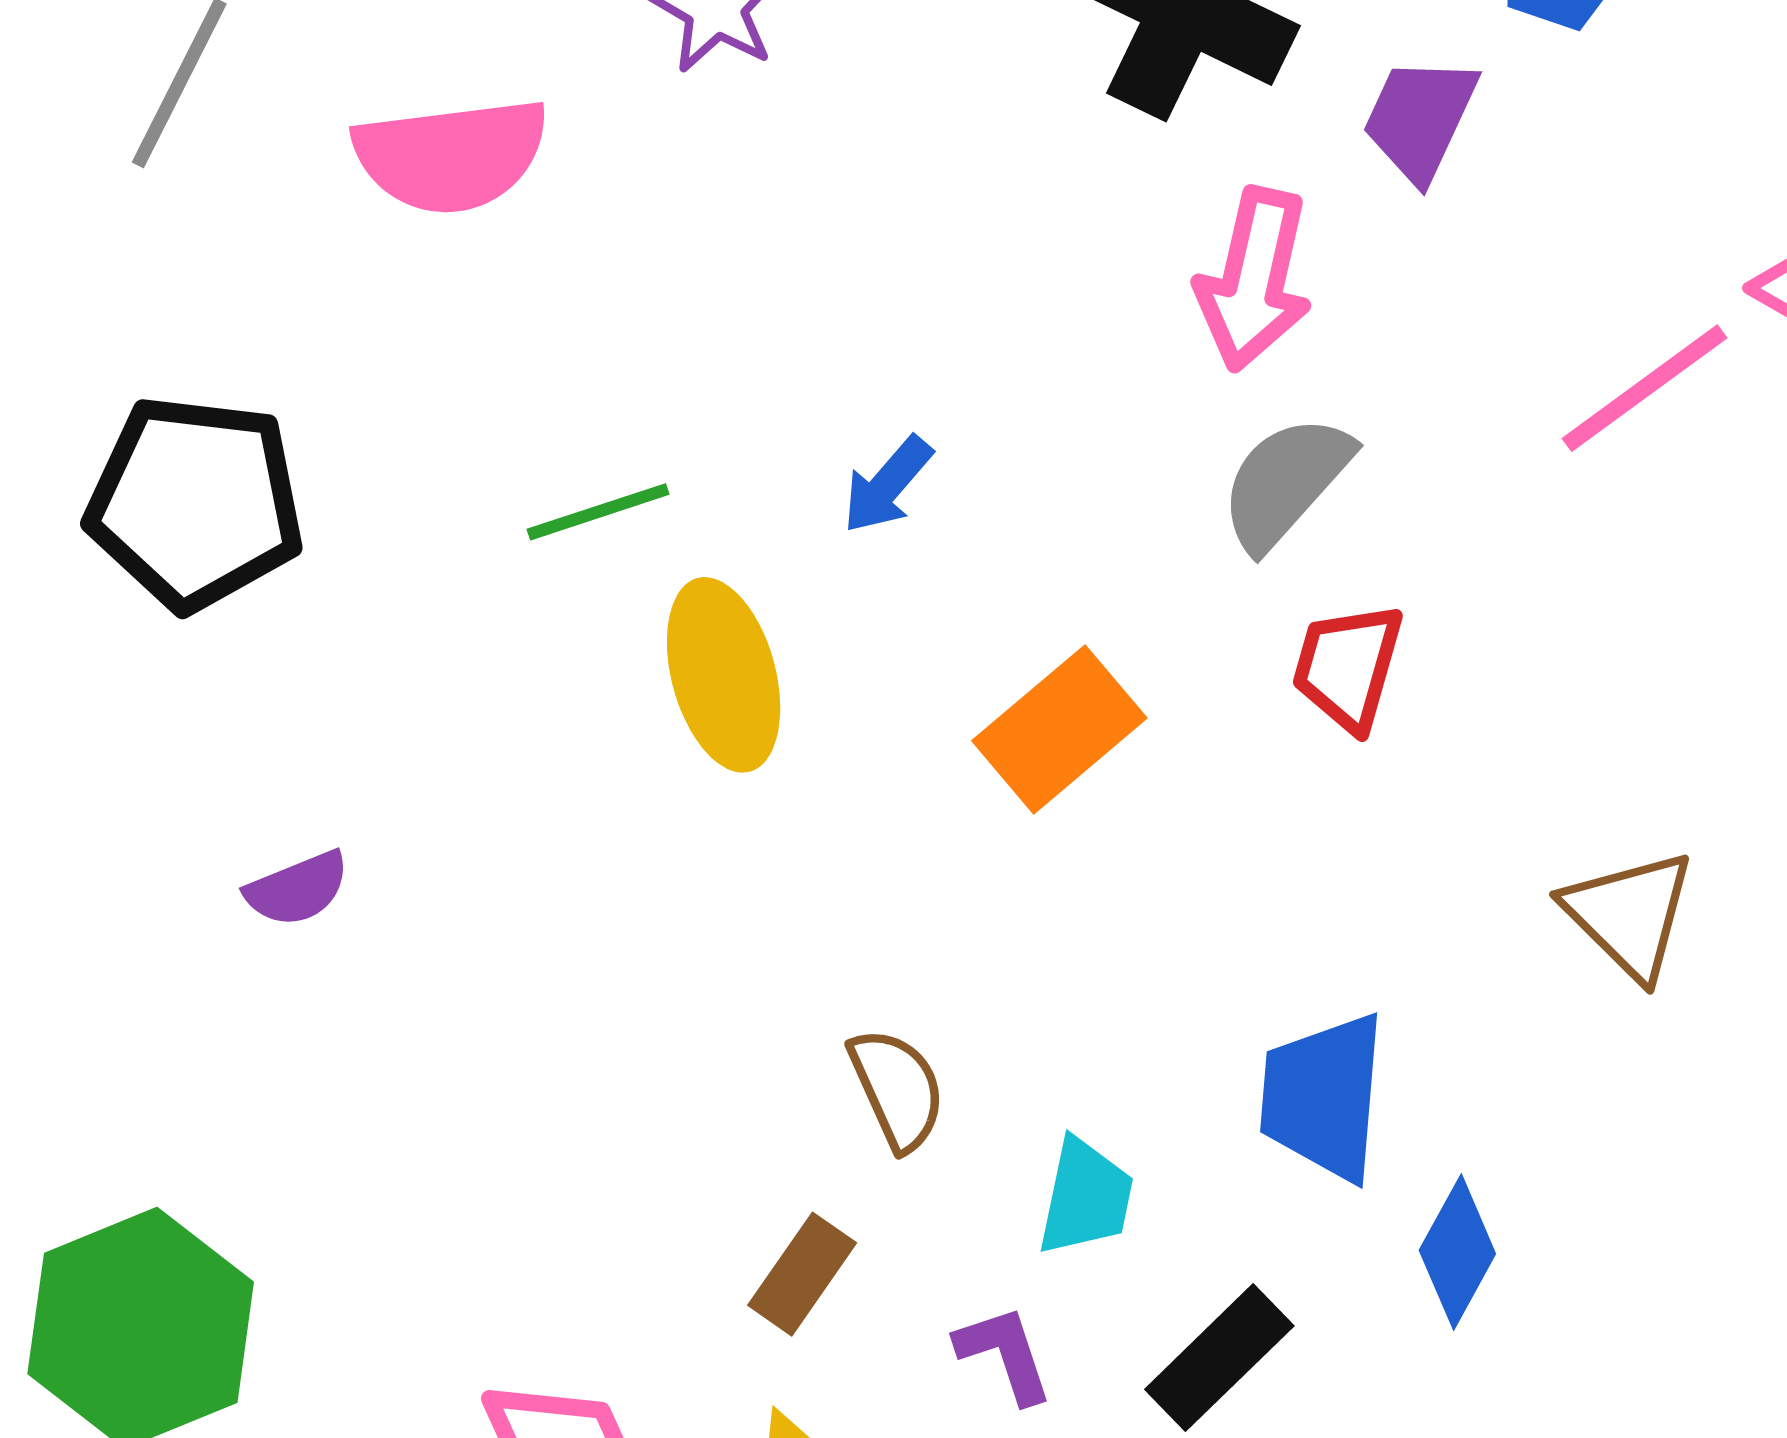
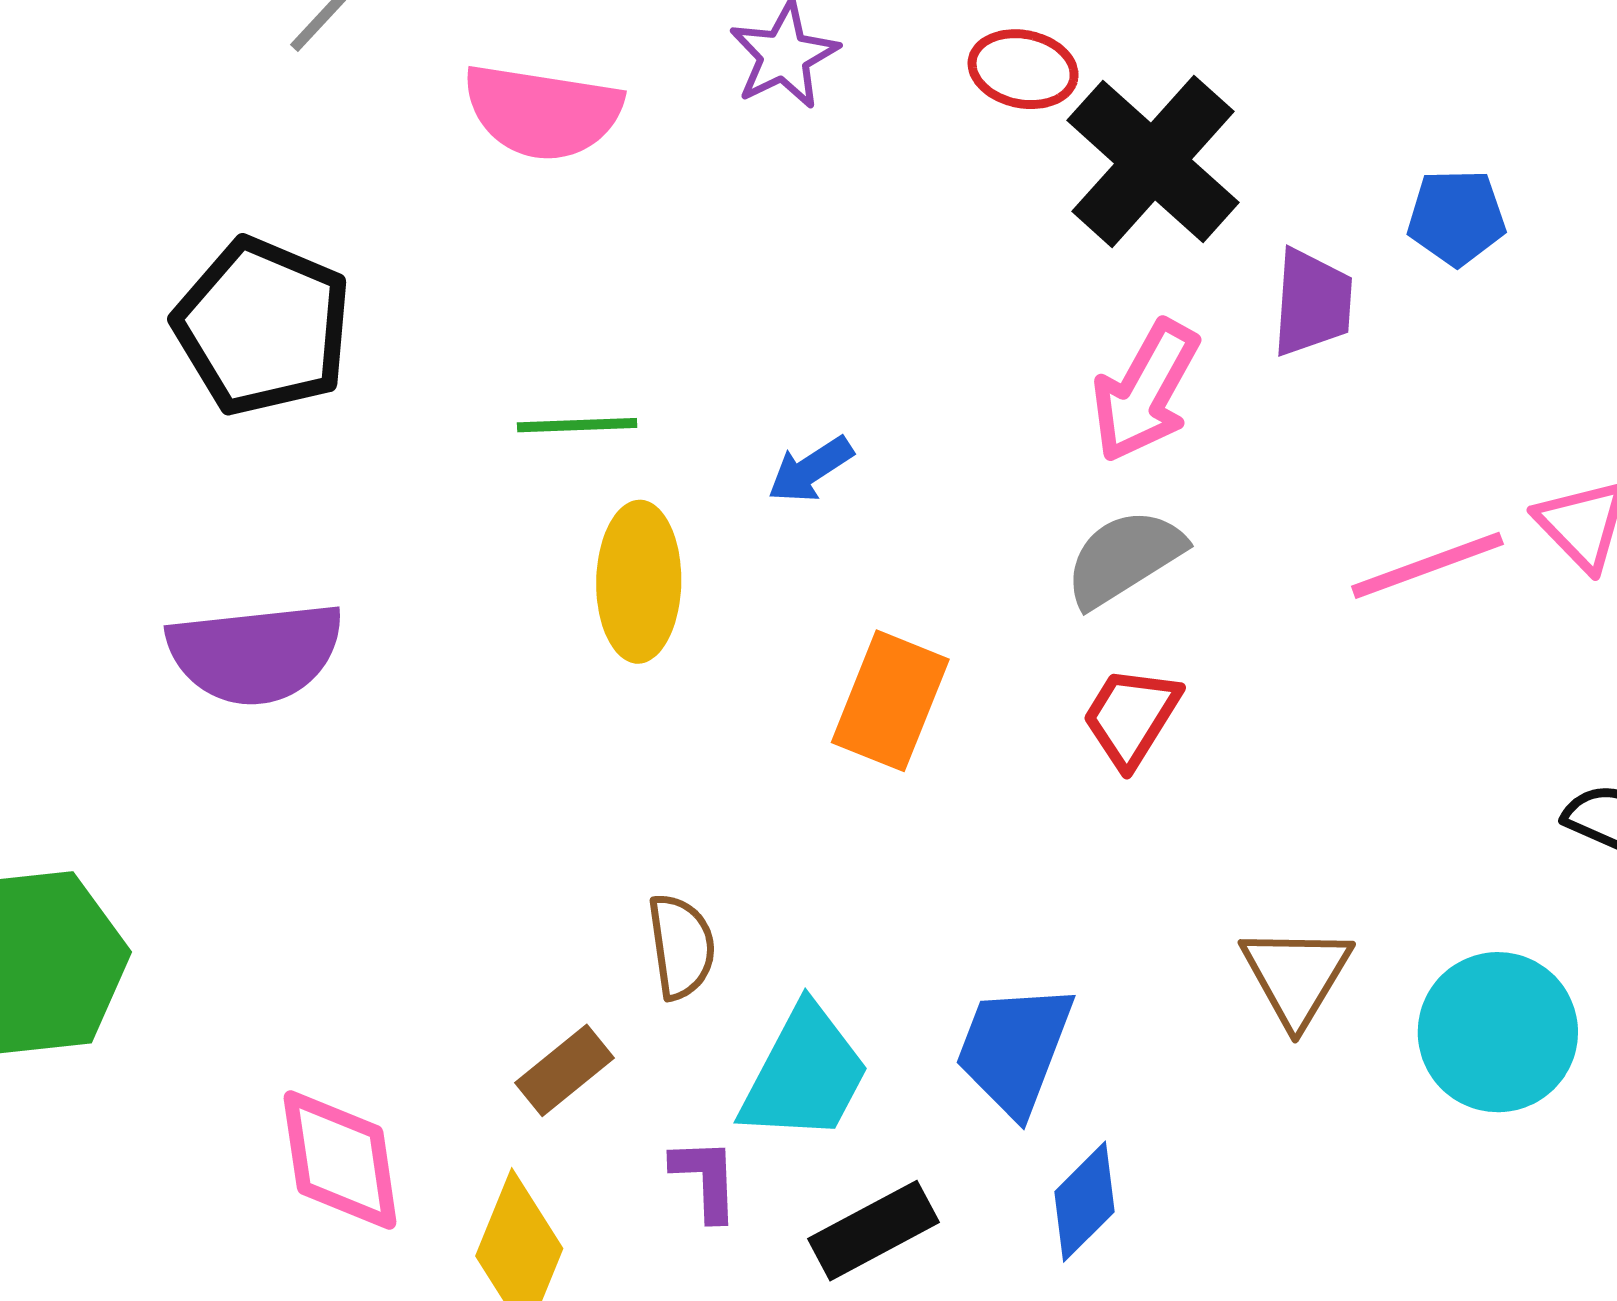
purple trapezoid: (1420, 119) -> (1312, 303), turned 143
orange rectangle: (1059, 729) -> (890, 701), turned -44
purple semicircle: (297, 889) -> (255, 653), size x2.0
cyan trapezoid: (1086, 1197) -> (805, 1074), size x1.5

